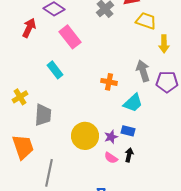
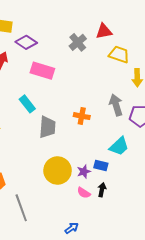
pink rectangle: (70, 37) -> (42, 71), turned -35
cyan trapezoid: (133, 103) -> (119, 146), moved
gray trapezoid: (43, 115) -> (47, 127), moved
gray line: (49, 173) -> (21, 208), turned -32

